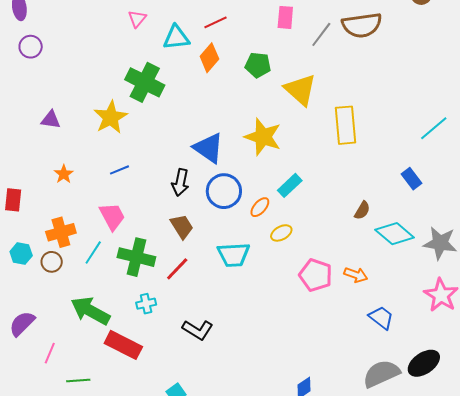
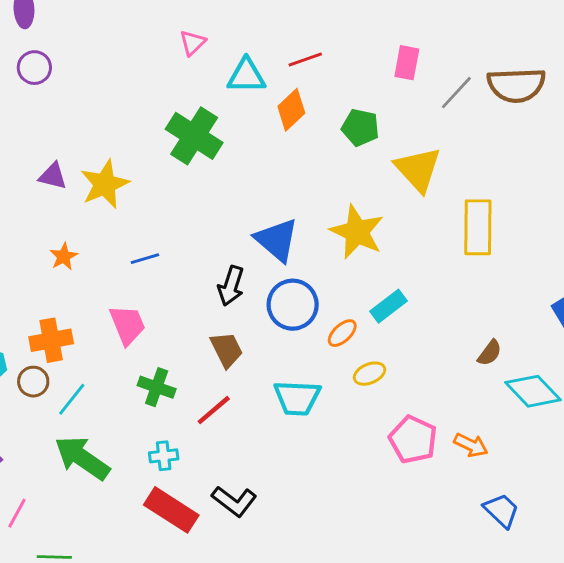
yellow star: (111, 117) -> (105, 184), moved
cyan line: (93, 253) -> (72, 399), moved
green cross: (136, 257) -> (157, 387), size x0.7
red rectangle: (123, 345) -> (171, 510), moved

